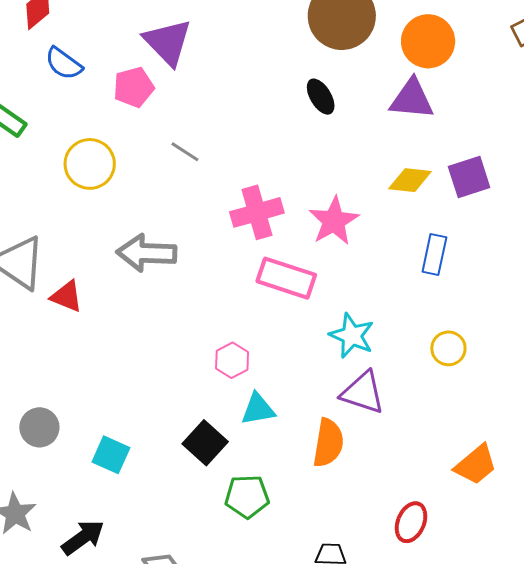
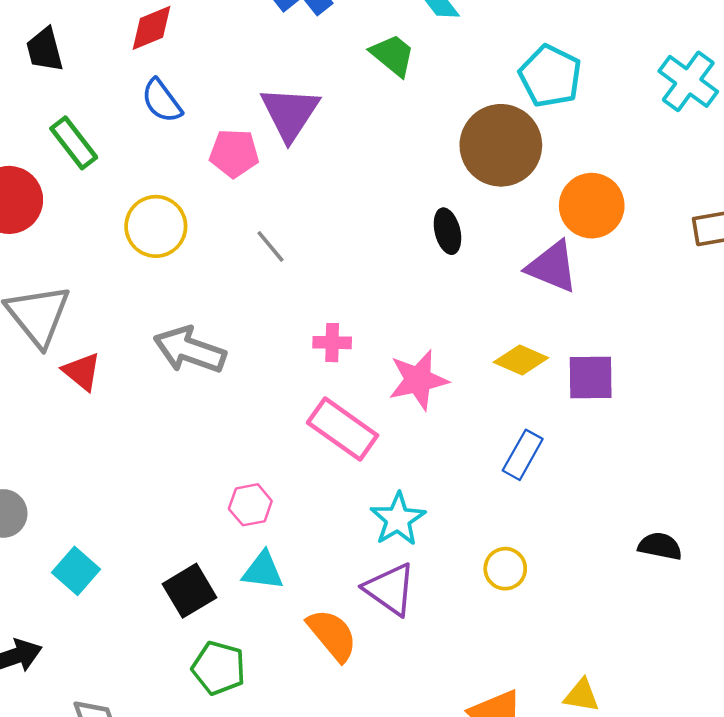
pink cross: (257, 212) -> (332, 343), size x0.6
orange semicircle: (328, 443) -> (332, 635), turned -66

